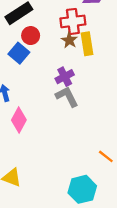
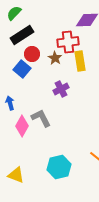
brown star: (69, 40) -> (55, 58), moved
gray L-shape: (67, 97) -> (41, 118), moved
cyan hexagon: (82, 189) -> (59, 167), moved

